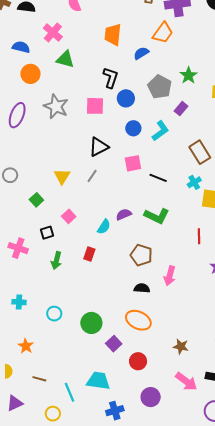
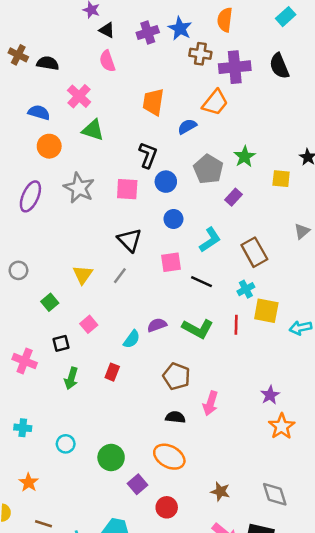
cyan L-shape: (160, 131) -> (210, 240), moved
black triangle: (99, 147) -> (130, 240), turned -50
red line: (199, 236) -> (236, 325), moved

